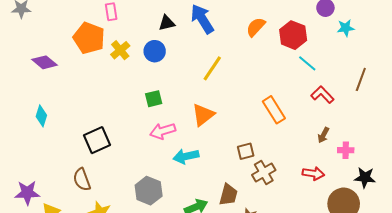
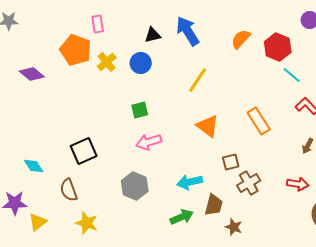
orange triangle: (203, 115) -> (208, 126), moved, turned -45
cyan diamond: (41, 116) -> (34, 166), moved, turned -50
cyan arrow: (186, 156) -> (190, 182), moved
gray hexagon: (149, 191) -> (135, 186), moved

